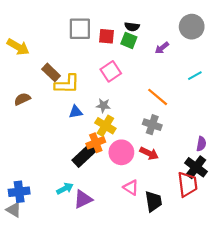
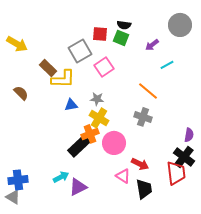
gray square: (80, 29) -> (80, 51), moved, turned -30
cyan line: (195, 76) -> (167, 65), moved
brown semicircle: (22, 99) -> (21, 93), turned 70
red arrow: (149, 153) -> (140, 164), moved

